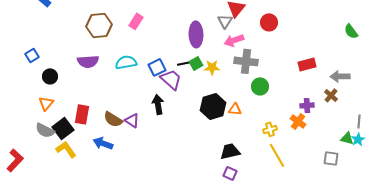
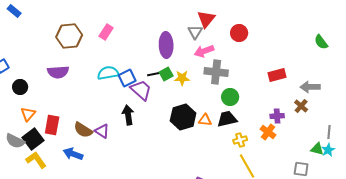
cyan semicircle: (126, 62) -> (108, 73), moved
orange triangle: (46, 103) -> (28, 114), moved
black trapezoid: (230, 151) -> (227, 119), moved

